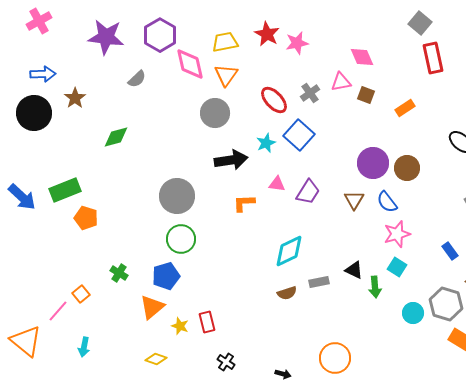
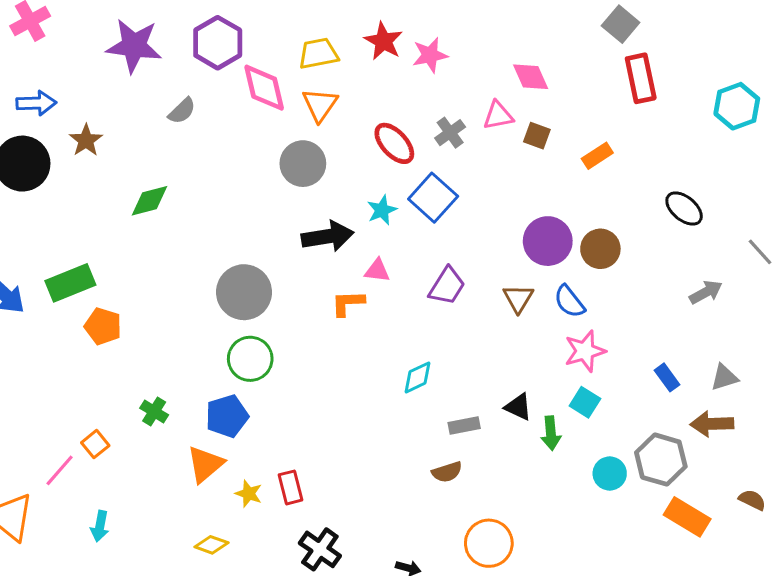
pink triangle: (277, 184) -> (377, 270), moved
cyan diamond: (289, 251) -> (418, 377), size x0.7
brown semicircle: (287, 293) -> (447, 472), moved
black cross: (226, 362) -> (320, 549), size x1.5

